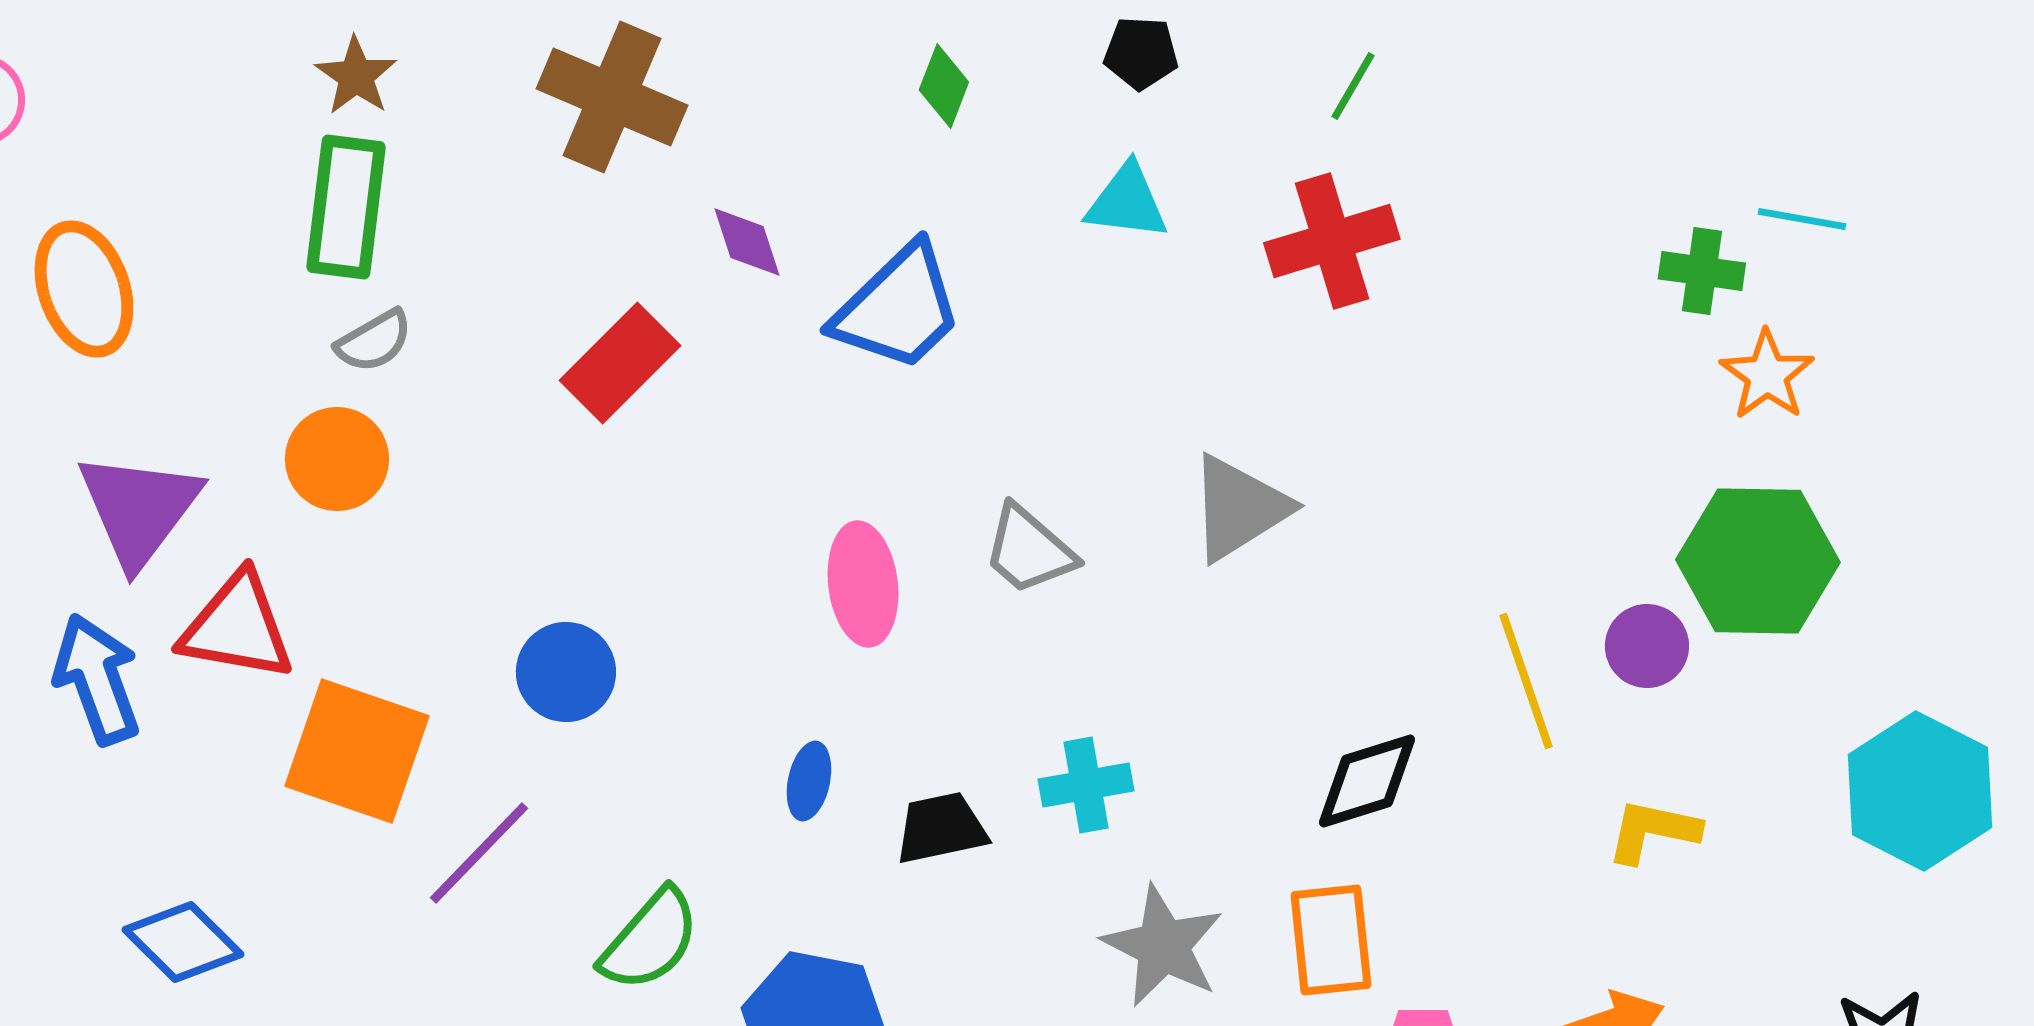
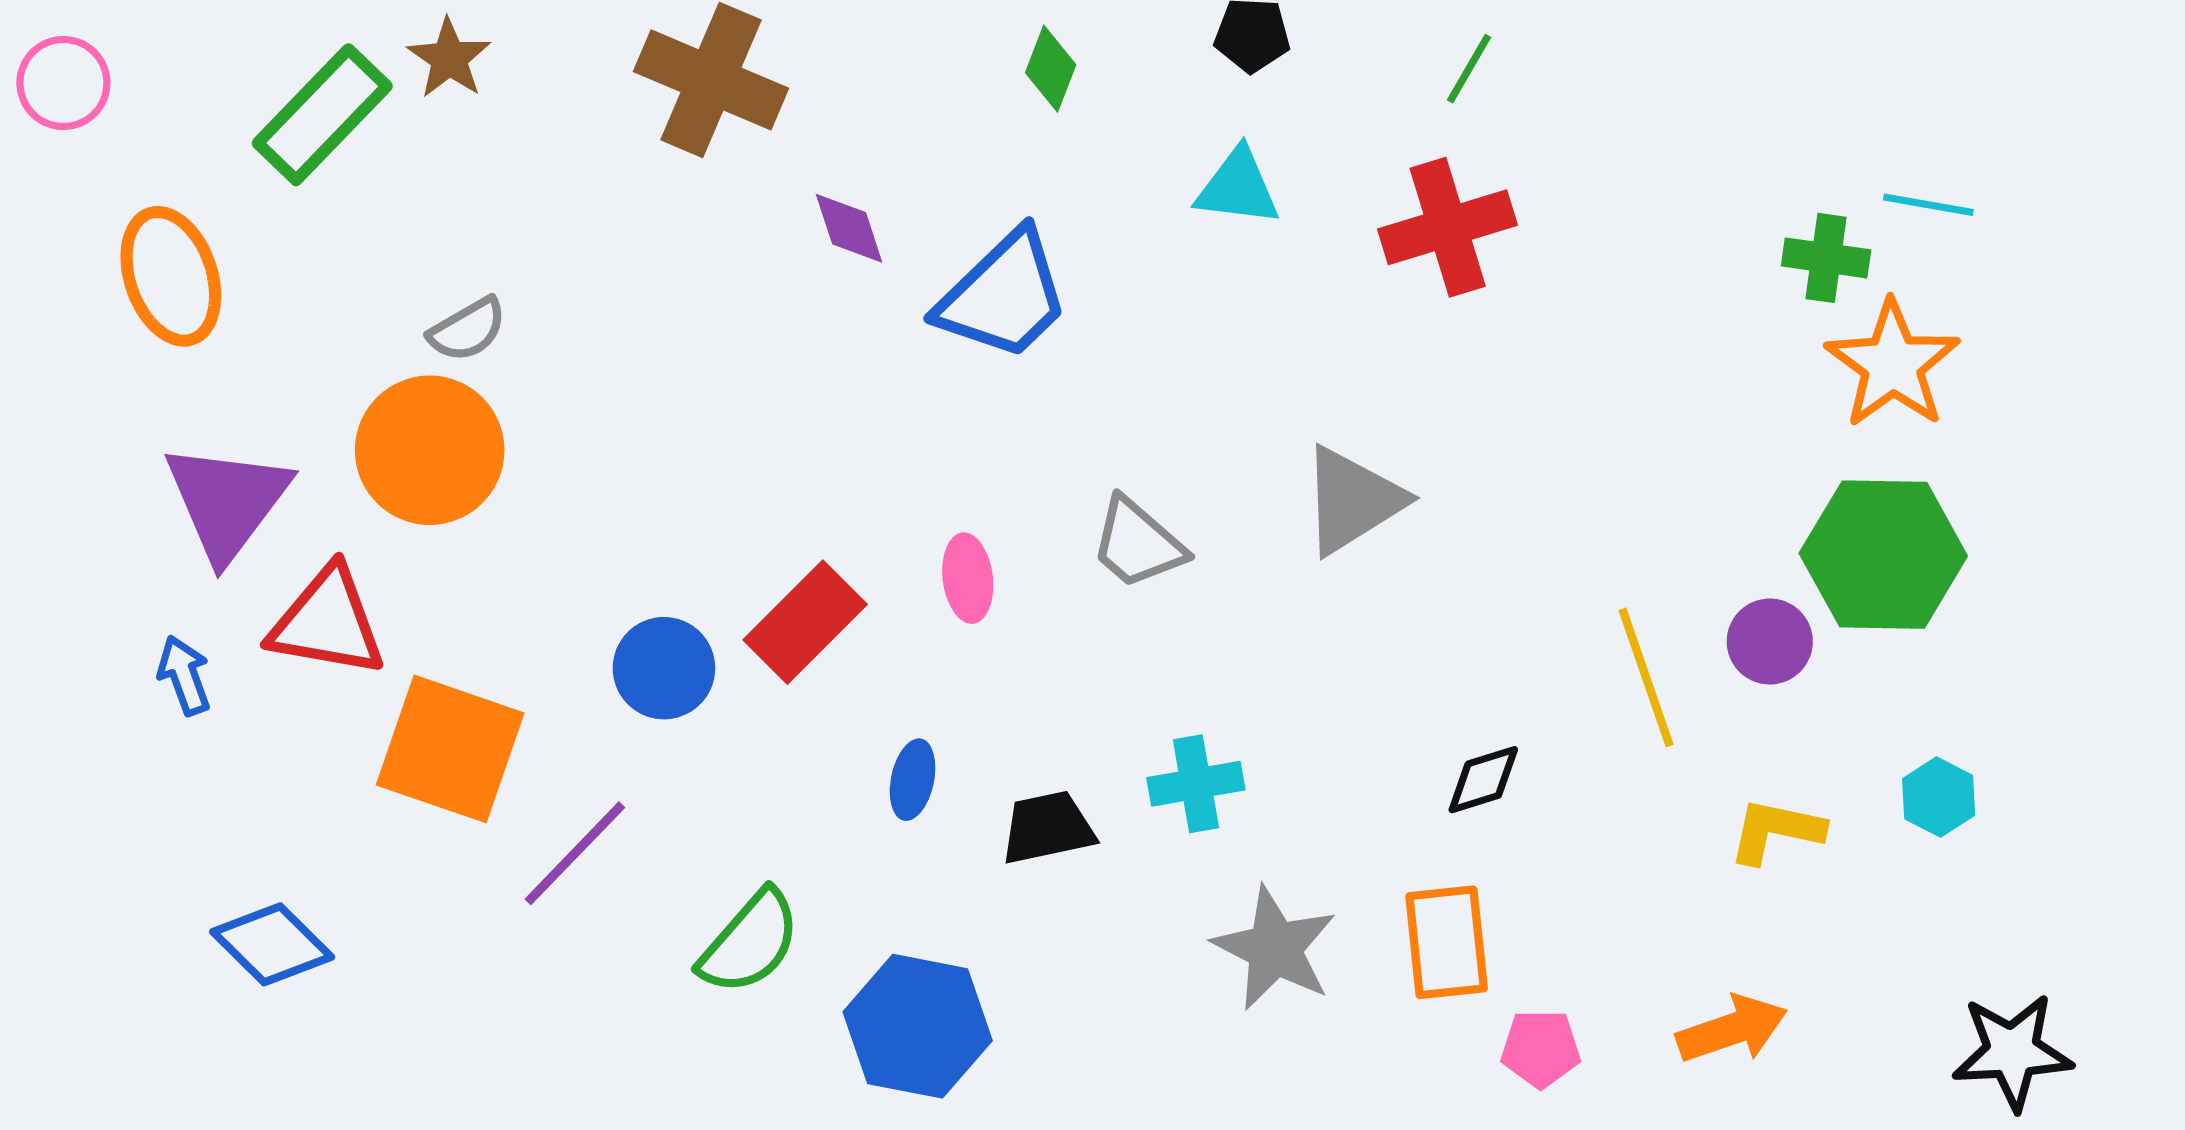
green rectangle: (346, 207) -> (322, 115), moved, turned 37
red rectangle: (620, 363) -> (805, 622), moved
orange star: (1767, 375) -> (1893, 364), size x1.4
orange circle: (337, 459) -> (430, 450), size x1.4
pink ellipse: (863, 584) -> (968, 578), size x0.7
blue arrow: (97, 679) -> (184, 675), size x0.6
black diamond: (1367, 781) -> (1483, 780), size x0.7
cyan hexagon: (1920, 791) -> (1939, 797), moved, size x0.5

